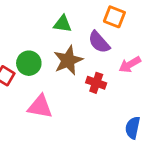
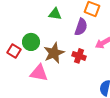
purple semicircle: (99, 42) -> (81, 27), turned -120
brown star: (68, 60) -> (54, 53), moved

